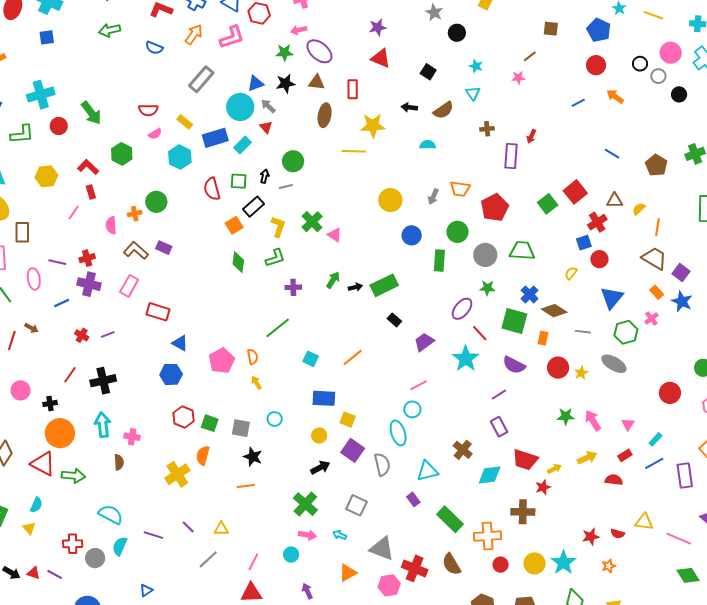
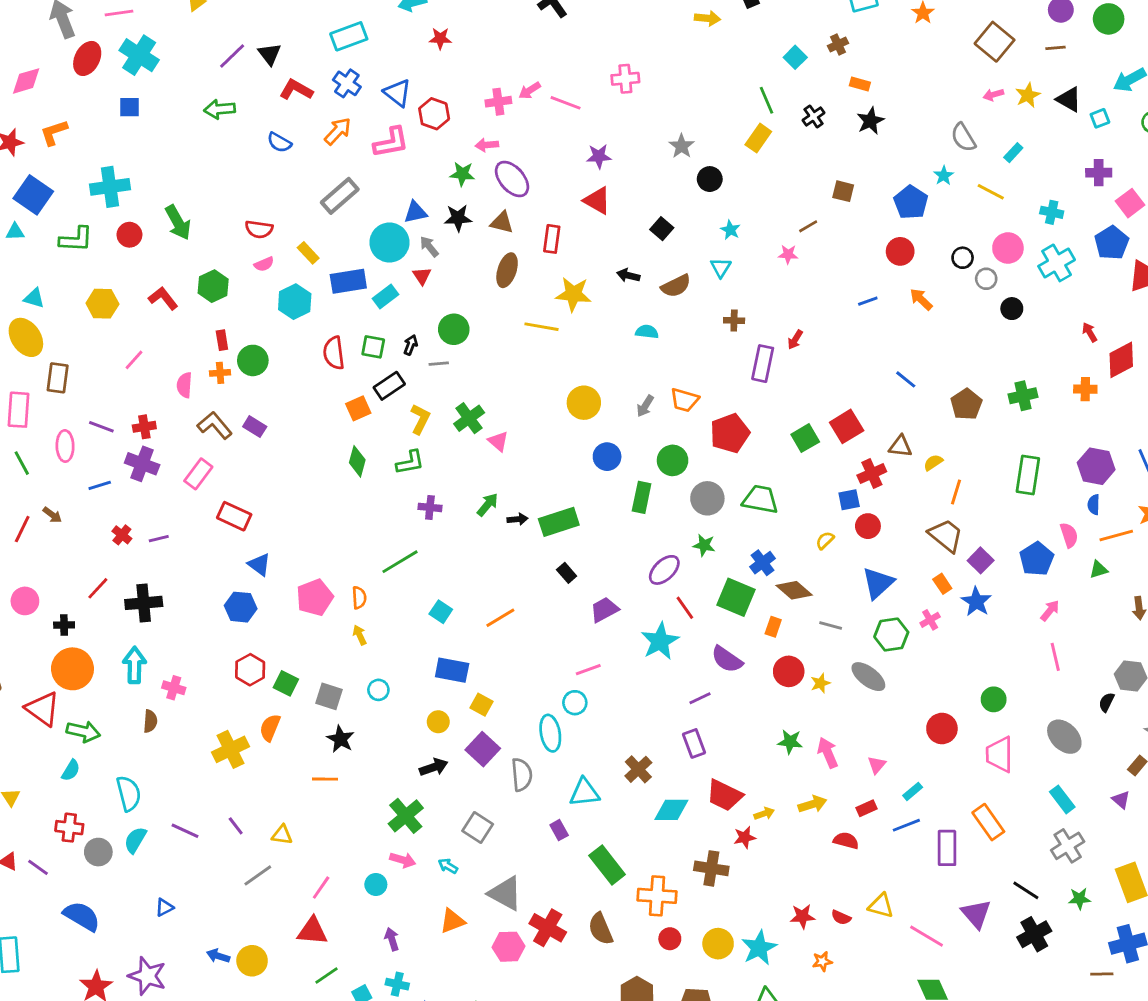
red rectangle: (91, 192) -> (222, 340), moved
cyan semicircle: (36, 505) -> (71, 770), moved
cyan semicircle: (111, 514) -> (129, 793), turned 40

